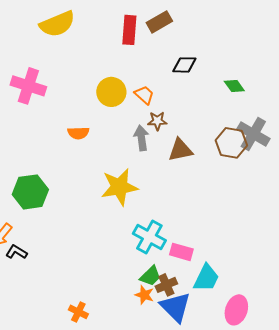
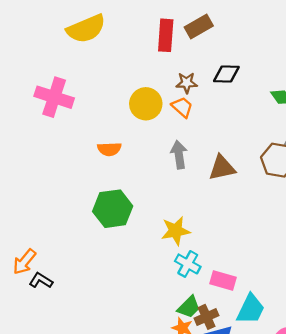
brown star: (157, 121) -> (187, 83), moved
yellow star: (119, 187) -> (176, 231), moved, size x0.7
green hexagon: (30, 192) -> (113, 209), moved
cyan cross: (149, 237) -> (188, 264), size x0.7

